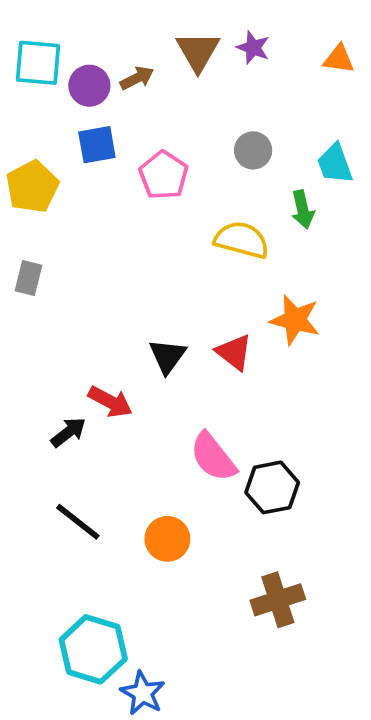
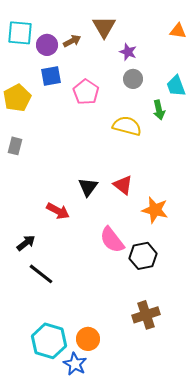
purple star: (253, 48) -> (128, 52), moved
orange star: (295, 320) -> (155, 210), moved
black arrow: (68, 432) -> (26, 243), moved
orange circle: (167, 539) -> (88, 339), moved

